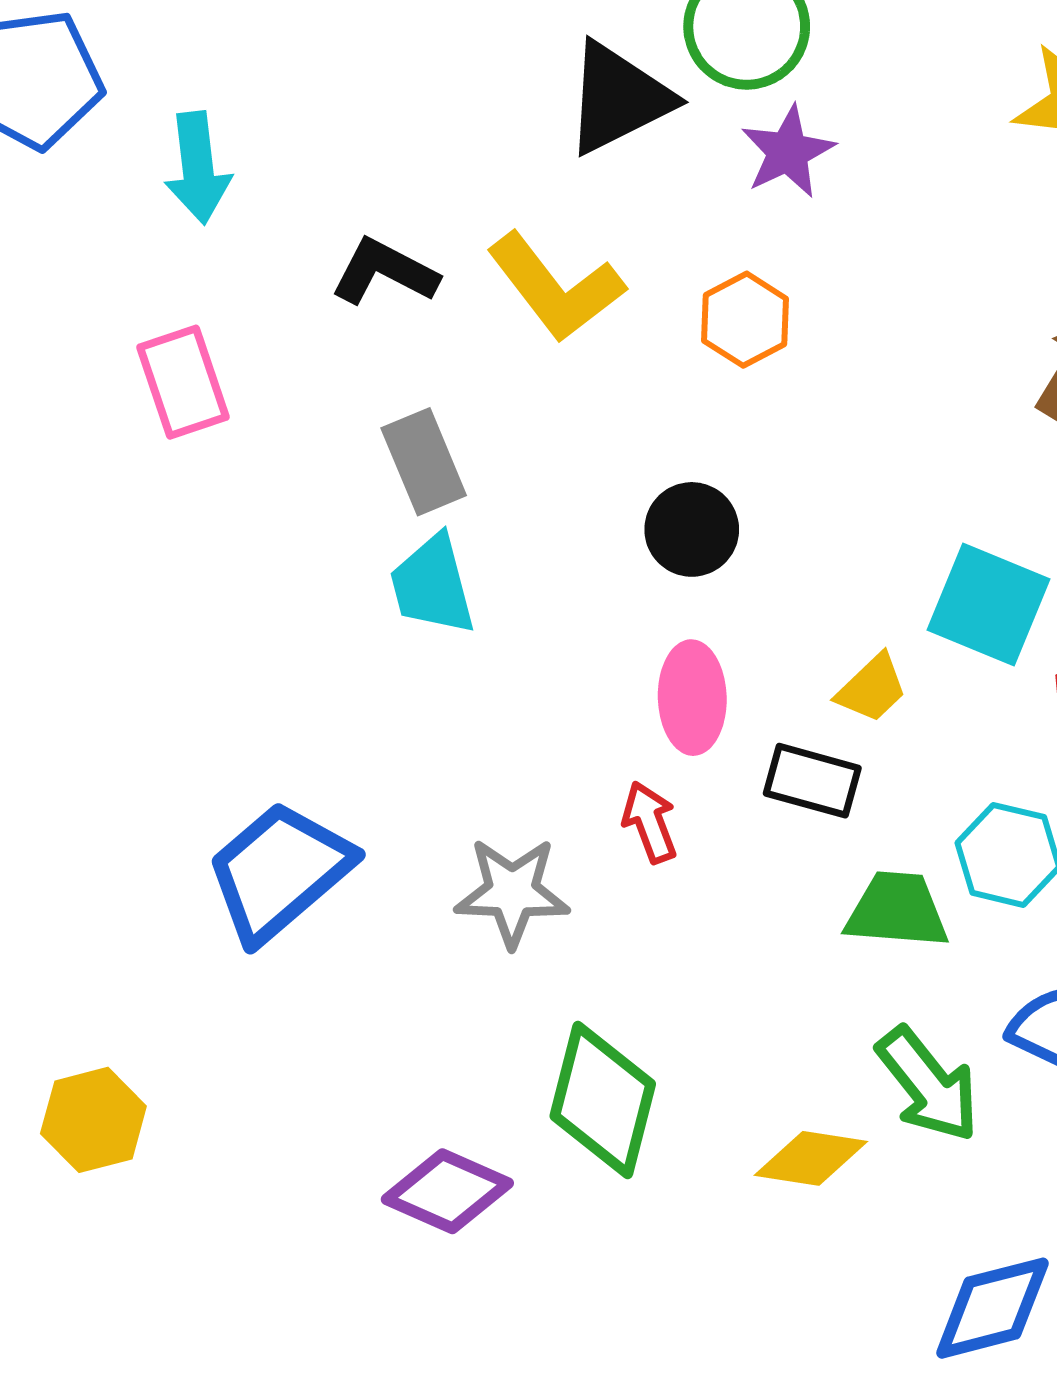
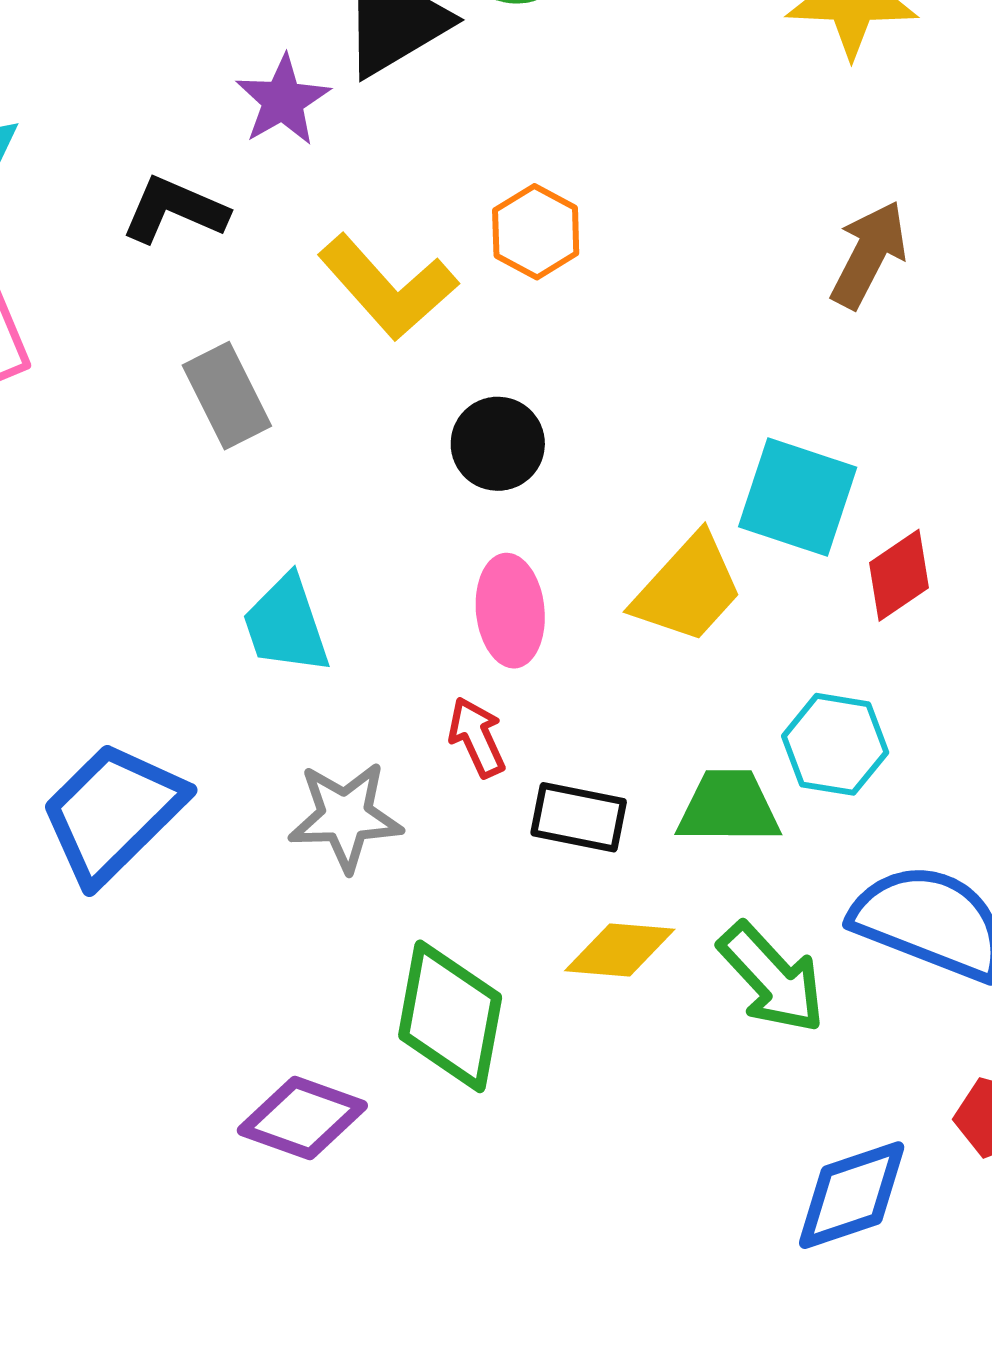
purple star: (788, 152) -> (283, 100), moved
yellow L-shape: (556, 287) -> (388, 287), moved
cyan trapezoid: (432, 585) -> (286, 625), moved
yellow trapezoid: (872, 688) -> (688, 589), size x1.6
black rectangle: (812, 781) -> (579, 817), moved
yellow diamond: (811, 1158) -> (620, 950), moved

